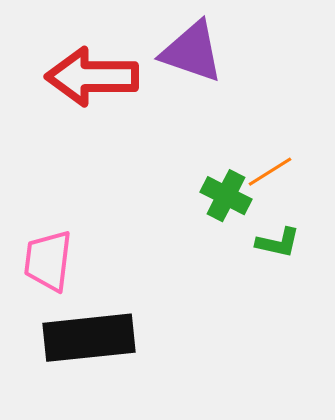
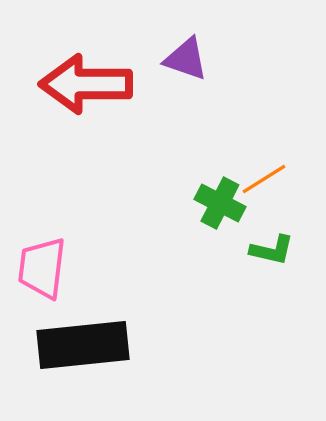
purple triangle: (192, 52) -> (186, 59), size x0.7

